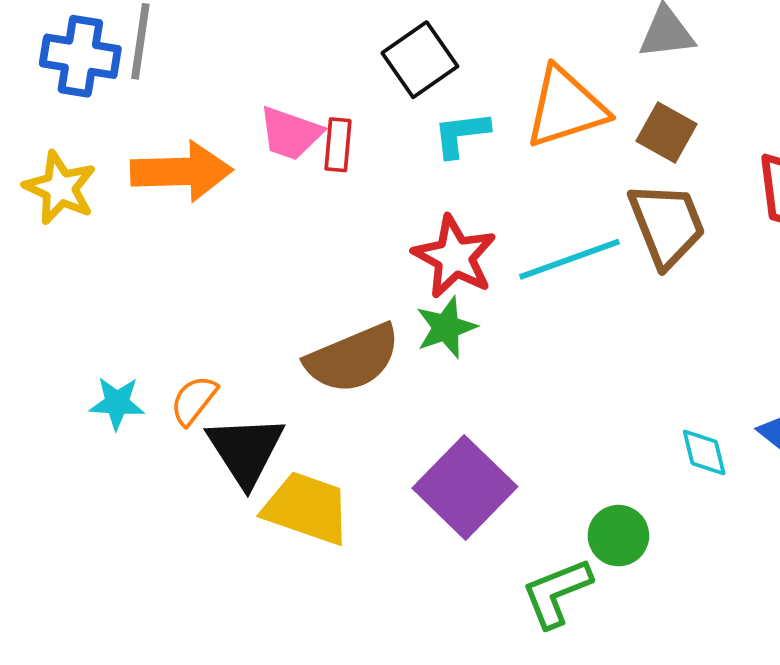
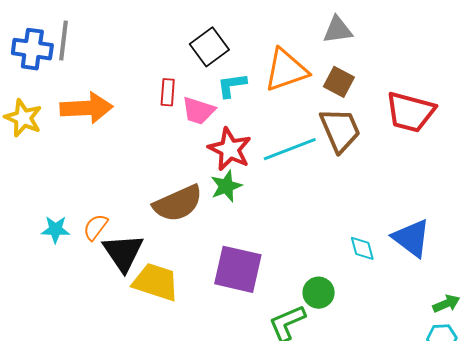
pink trapezoid: (290, 133) -> (198, 111), moved
purple square: (465, 487) -> (238, 269), turned -30

